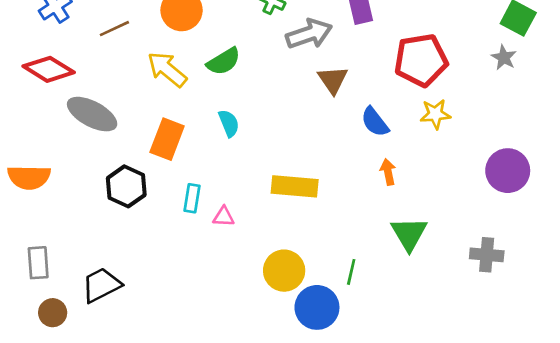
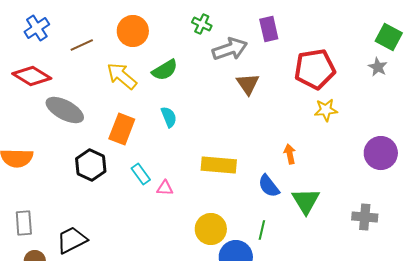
blue semicircle: (375, 122) -> (269, 186), moved
cyan rectangle: (192, 198) -> (141, 174), turned -45

